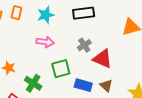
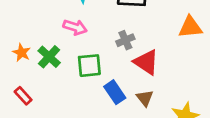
green cross: (33, 83) -> (49, 57), moved
blue rectangle: (83, 85) -> (115, 92), turned 30

